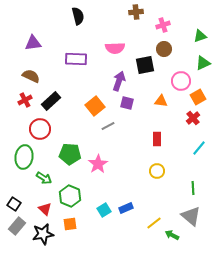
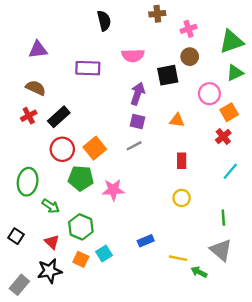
black semicircle: (78, 16) -> (104, 21), moved
green triangle: (200, 36) -> (231, 42), size x1.6
orange triangle: (161, 101) -> (177, 120), moved
purple square: (127, 103) -> (138, 121), moved
orange square: (95, 106) -> (95, 148), moved
gray line: (108, 126) -> (134, 146), moved
red circle: (40, 129) -> (62, 149), moved
pink star: (98, 164) -> (113, 190), turned 30
cyan square: (104, 210) -> (104, 254), moved
yellow line: (154, 223) -> (178, 258), turned 49
orange square: (70, 224) -> (81, 259), turned 32
gray rectangle: (17, 226) -> (19, 285), moved

